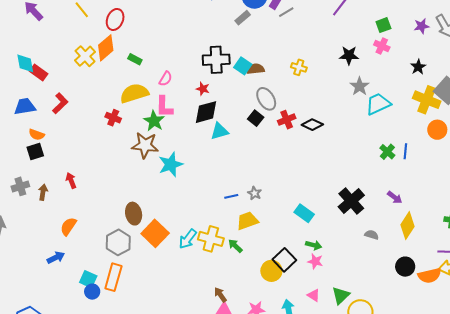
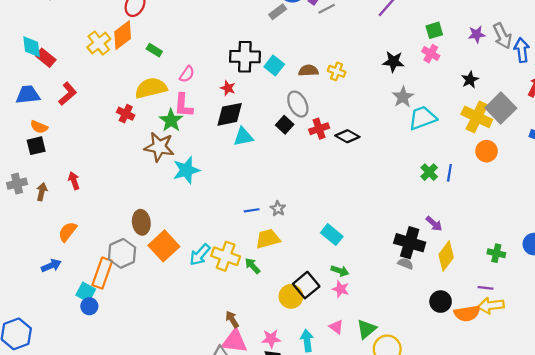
brown semicircle: (256, 69) -> (308, 71), moved
black cross: (351, 201) -> (410, 243), moved, turned -36
orange rectangle: (113, 277) -> (102, 273), moved

